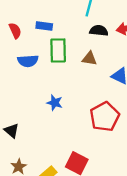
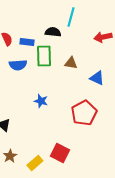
blue rectangle: (44, 26) -> (27, 42), moved
black semicircle: (99, 31) -> (53, 32), moved

